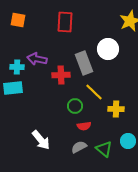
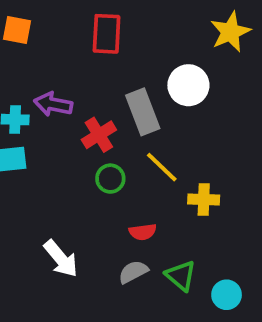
red cross: (61, 75) -> (99, 135), turned -30
green circle: (75, 106) -> (110, 179), moved
cyan circle: (128, 141) -> (227, 295), moved

